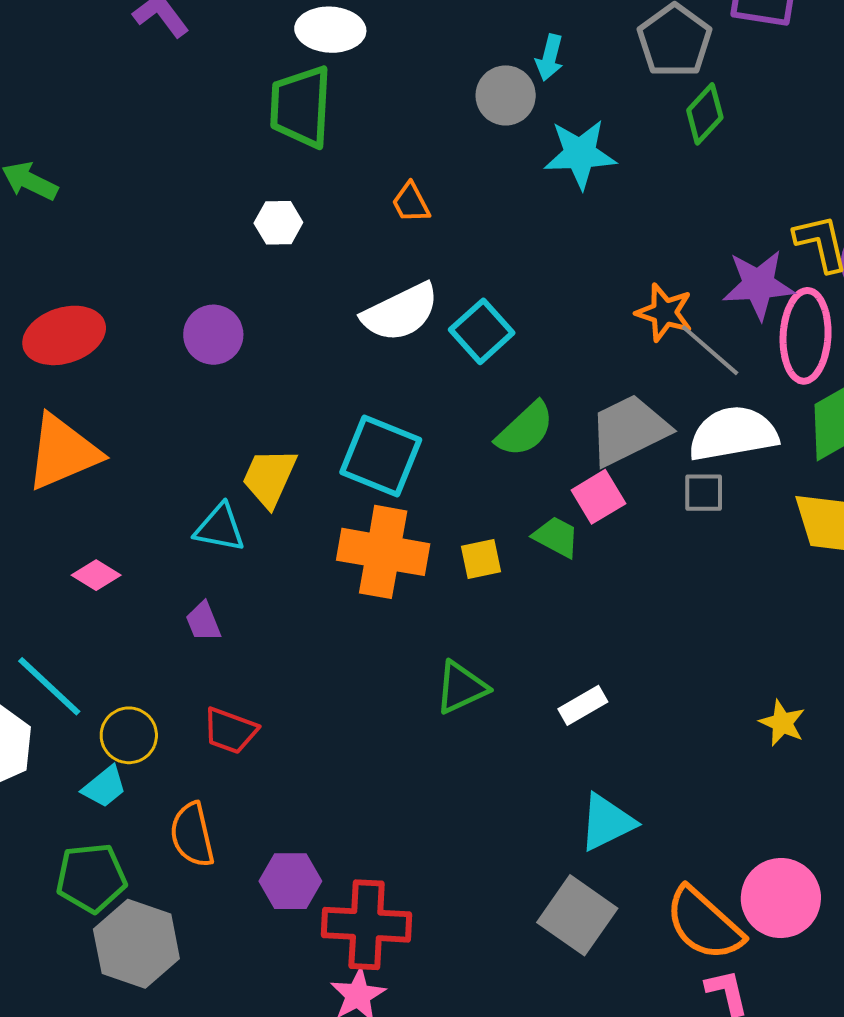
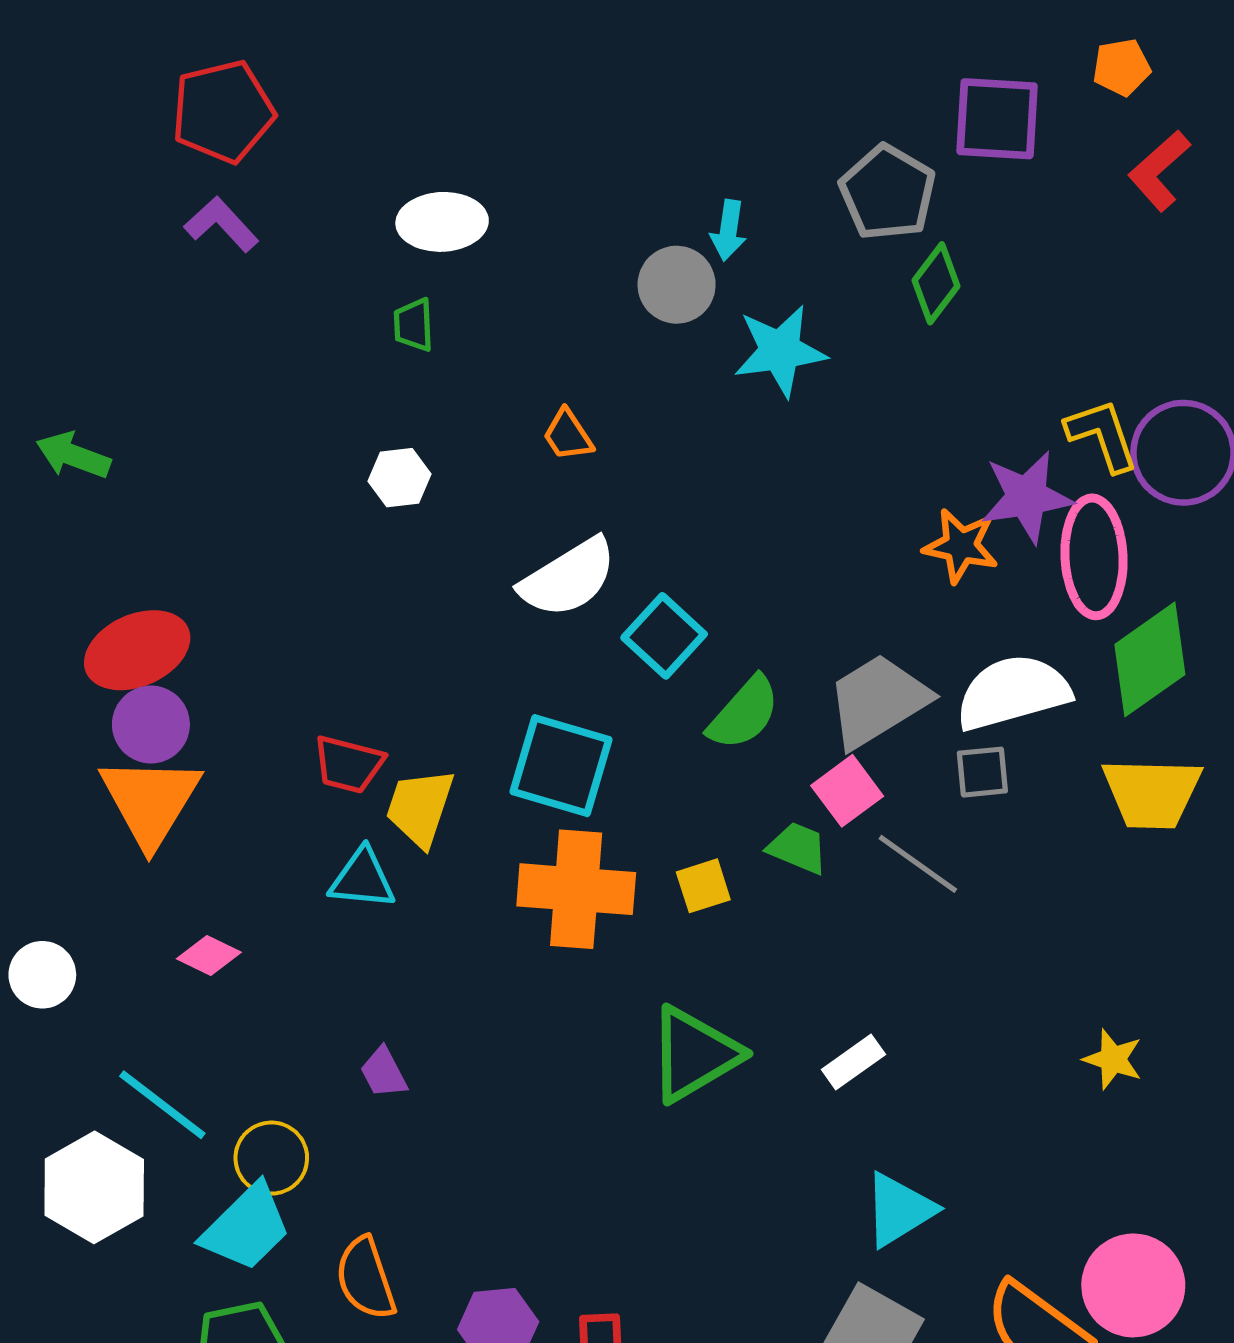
green trapezoid: (301, 107) -> (414, 325), size x0.5
orange star: (664, 312) -> (961, 546), moved
cyan square: (482, 331) -> (664, 636), moved
purple circle: (213, 335) -> (151, 724), moved
gray line: (710, 350) -> (918, 864), moved
orange triangle: (63, 452) -> (150, 801), turned -30
purple trapezoid: (203, 622) -> (384, 1073), moved
green triangle: (461, 687) -> (694, 1054), size x1.4
red trapezoid: (230, 731) -> (348, 764), moved
cyan trapezoid: (104, 787) -> (246, 1227), size x1.6

